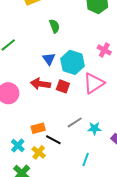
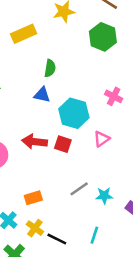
green semicircle: (55, 26) -> (50, 68), turned 32
blue triangle: (49, 59) -> (42, 95), moved, turned -40
pink triangle: (94, 83) -> (102, 139), size x0.6
black line: (53, 140) -> (57, 239), moved

